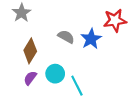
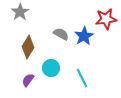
purple semicircle: (30, 78) -> (28, 80), moved
cyan line: (77, 86) -> (82, 78), moved

